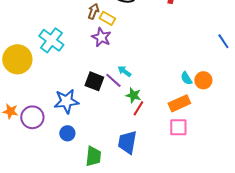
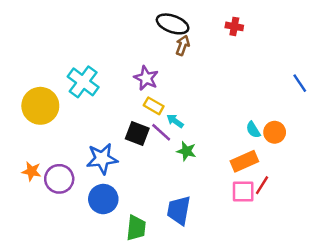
brown arrow: (93, 11) -> (183, 45), moved
yellow rectangle: (107, 18) -> (154, 106), moved
red line: (138, 108) -> (262, 185), moved
blue circle: (67, 133) -> (103, 199), size x1.5

